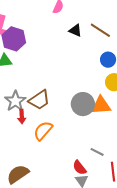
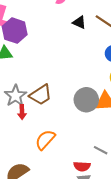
orange semicircle: (43, 131) -> (45, 140), moved
red semicircle: (80, 168) -> (82, 166), turned -49

